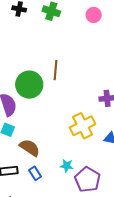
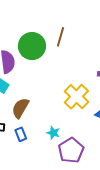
yellow cross: (83, 126) -> (76, 97), turned -30
brown semicircle: (30, 148) -> (20, 108), turned -105

